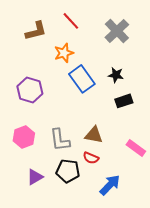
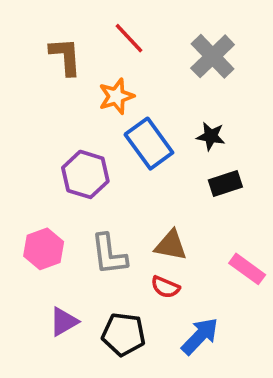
brown L-shape: (36, 31) -> (65, 56), turned -80
purple hexagon: (30, 90) -> (85, 174), moved
black pentagon: (68, 171) -> (124, 334), moved

